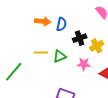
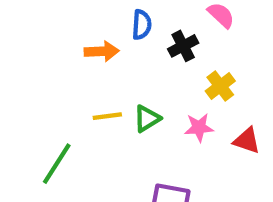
blue semicircle: (61, 24) -> (142, 25), moved
black cross: (80, 38) -> (183, 46), moved

